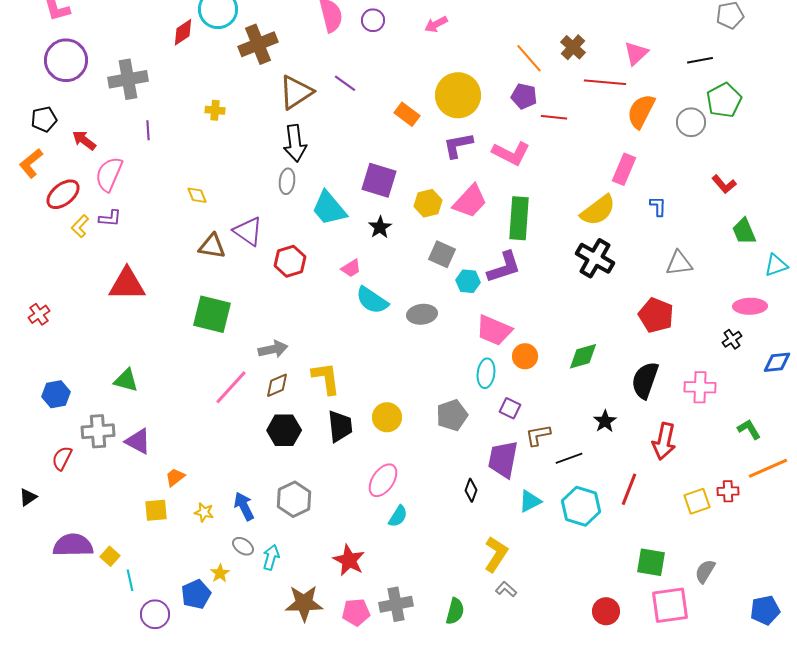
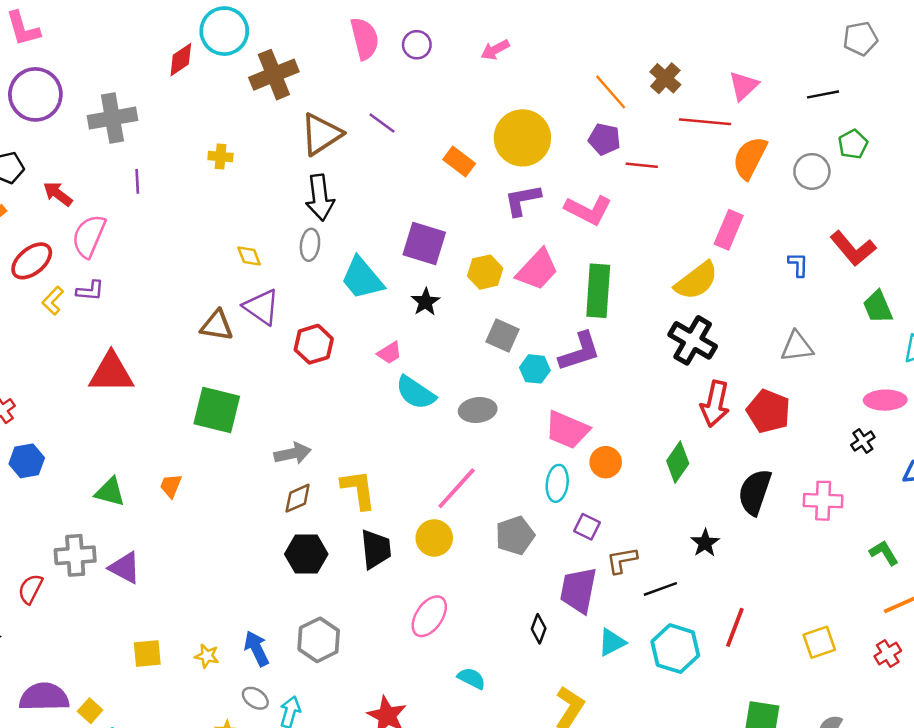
green pentagon: (724, 100) -> (853, 144), size x0.7
red L-shape: (724, 184) -> (853, 248), size x1.5
yellow diamond: (197, 195) -> (249, 256), moved
blue L-shape: (658, 206) -> (798, 265), moved
green diamond: (583, 356) -> (678, 462), turned -40
pink line: (231, 387) -> (457, 488), moved
blue hexagon: (56, 394) -> (27, 461), moved
red arrow: (664, 441) -> (715, 404), moved
orange trapezoid: (175, 477) -> (171, 486), moved, turned -30
red cross: (728, 491) -> (888, 654), moved, turned -30
cyan semicircle: (398, 516) -> (471, 678), moved, turned -95

